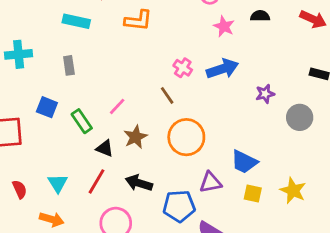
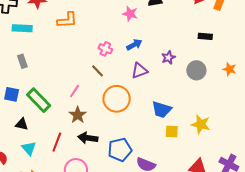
blue arrow: (222, 69) -> (134, 45), size x0.7
pink line: (117, 106) -> (75, 91), moved
green rectangle: (82, 121) -> (39, 100), size x1.4
brown star: (135, 137) -> (78, 115), moved
black triangle: (105, 148) -> (22, 124), moved
purple triangle: (210, 182) -> (139, 71), moved

